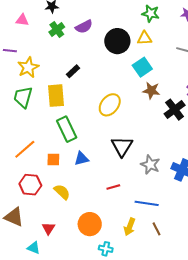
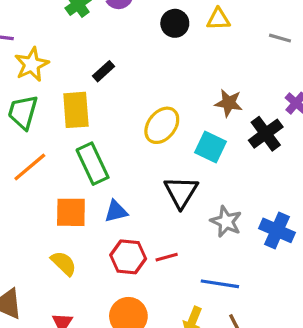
black circle: (117, 41) -> (175, 23), size x0.7
cyan square: (142, 67) -> (210, 147), moved, turned -30
orange line: (25, 149) -> (30, 167), moved
orange square: (53, 160) -> (71, 212), size x1.5
red hexagon: (30, 185) -> (128, 257), moved
yellow semicircle: (62, 192) -> (64, 263), moved

